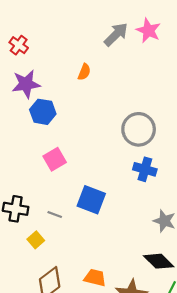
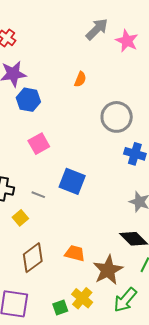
pink star: (148, 30) -> (127, 41), moved
orange semicircle: (84, 72) -> (80, 79), moved
blue cross: (145, 169) -> (135, 154), moved

